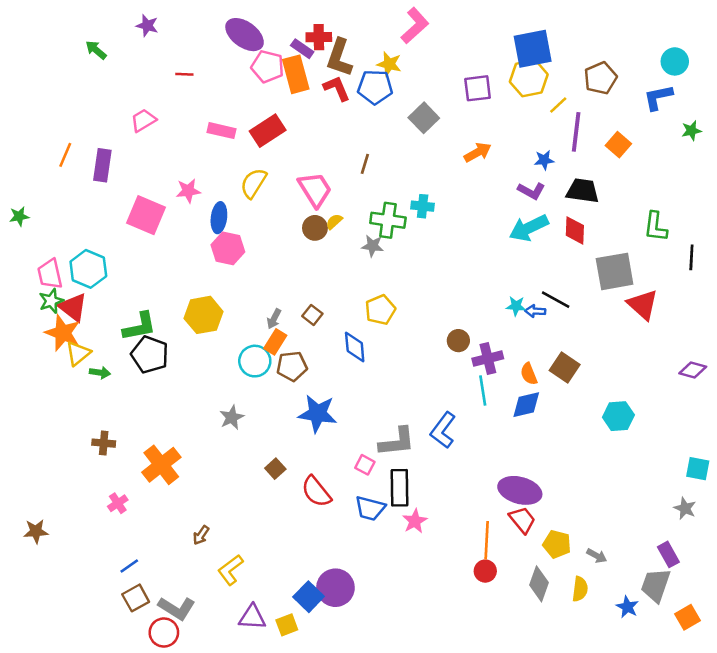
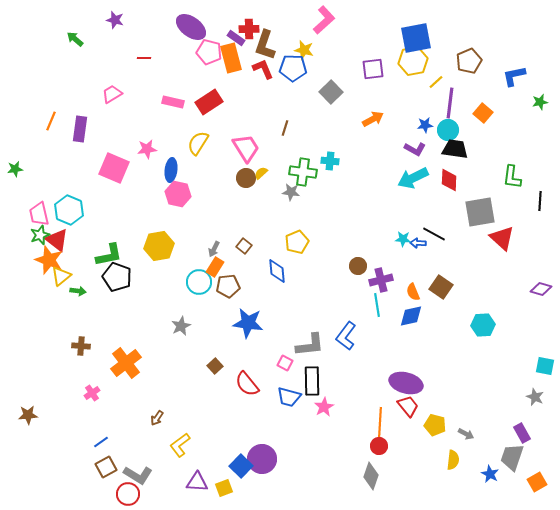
cyan circle: (675, 61) -> (448, 130), moved
gray diamond: (539, 584) -> (371, 476), moved

